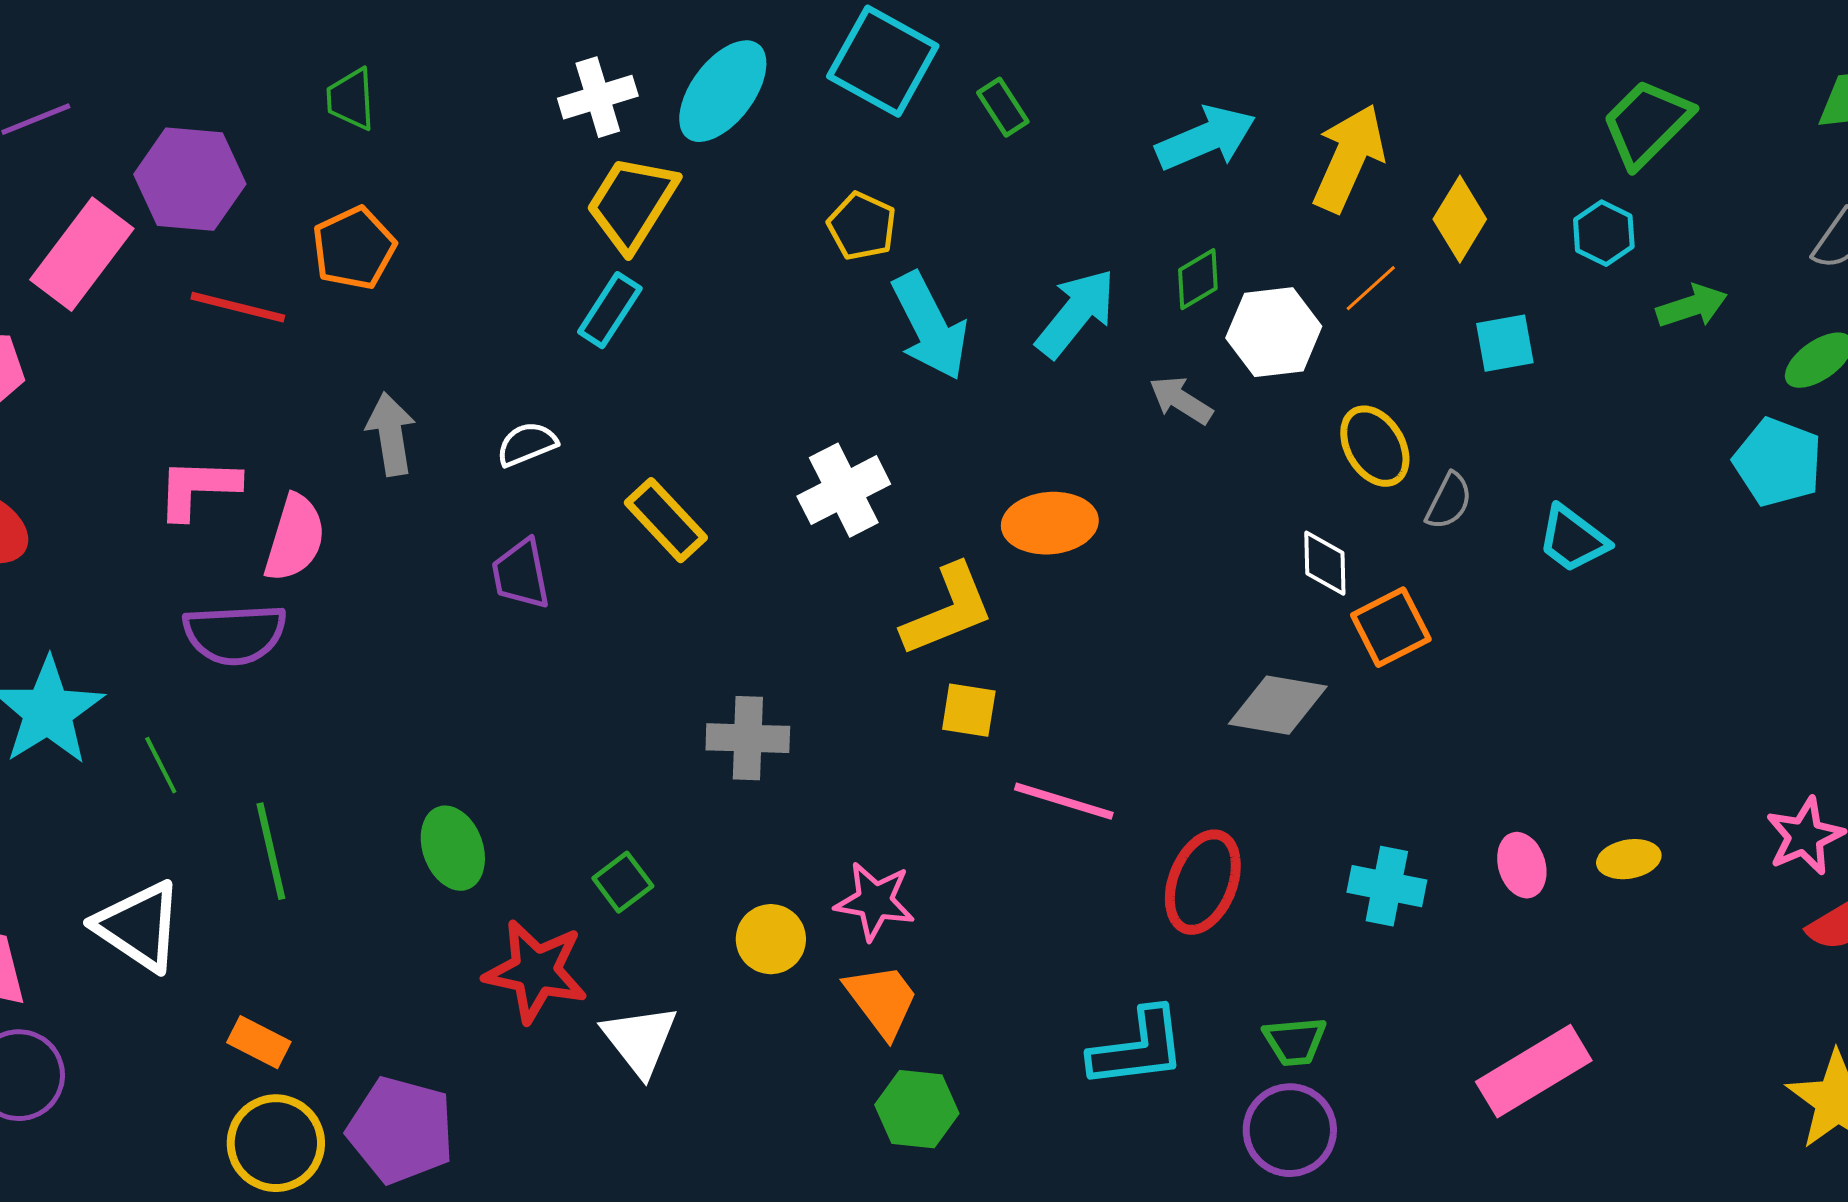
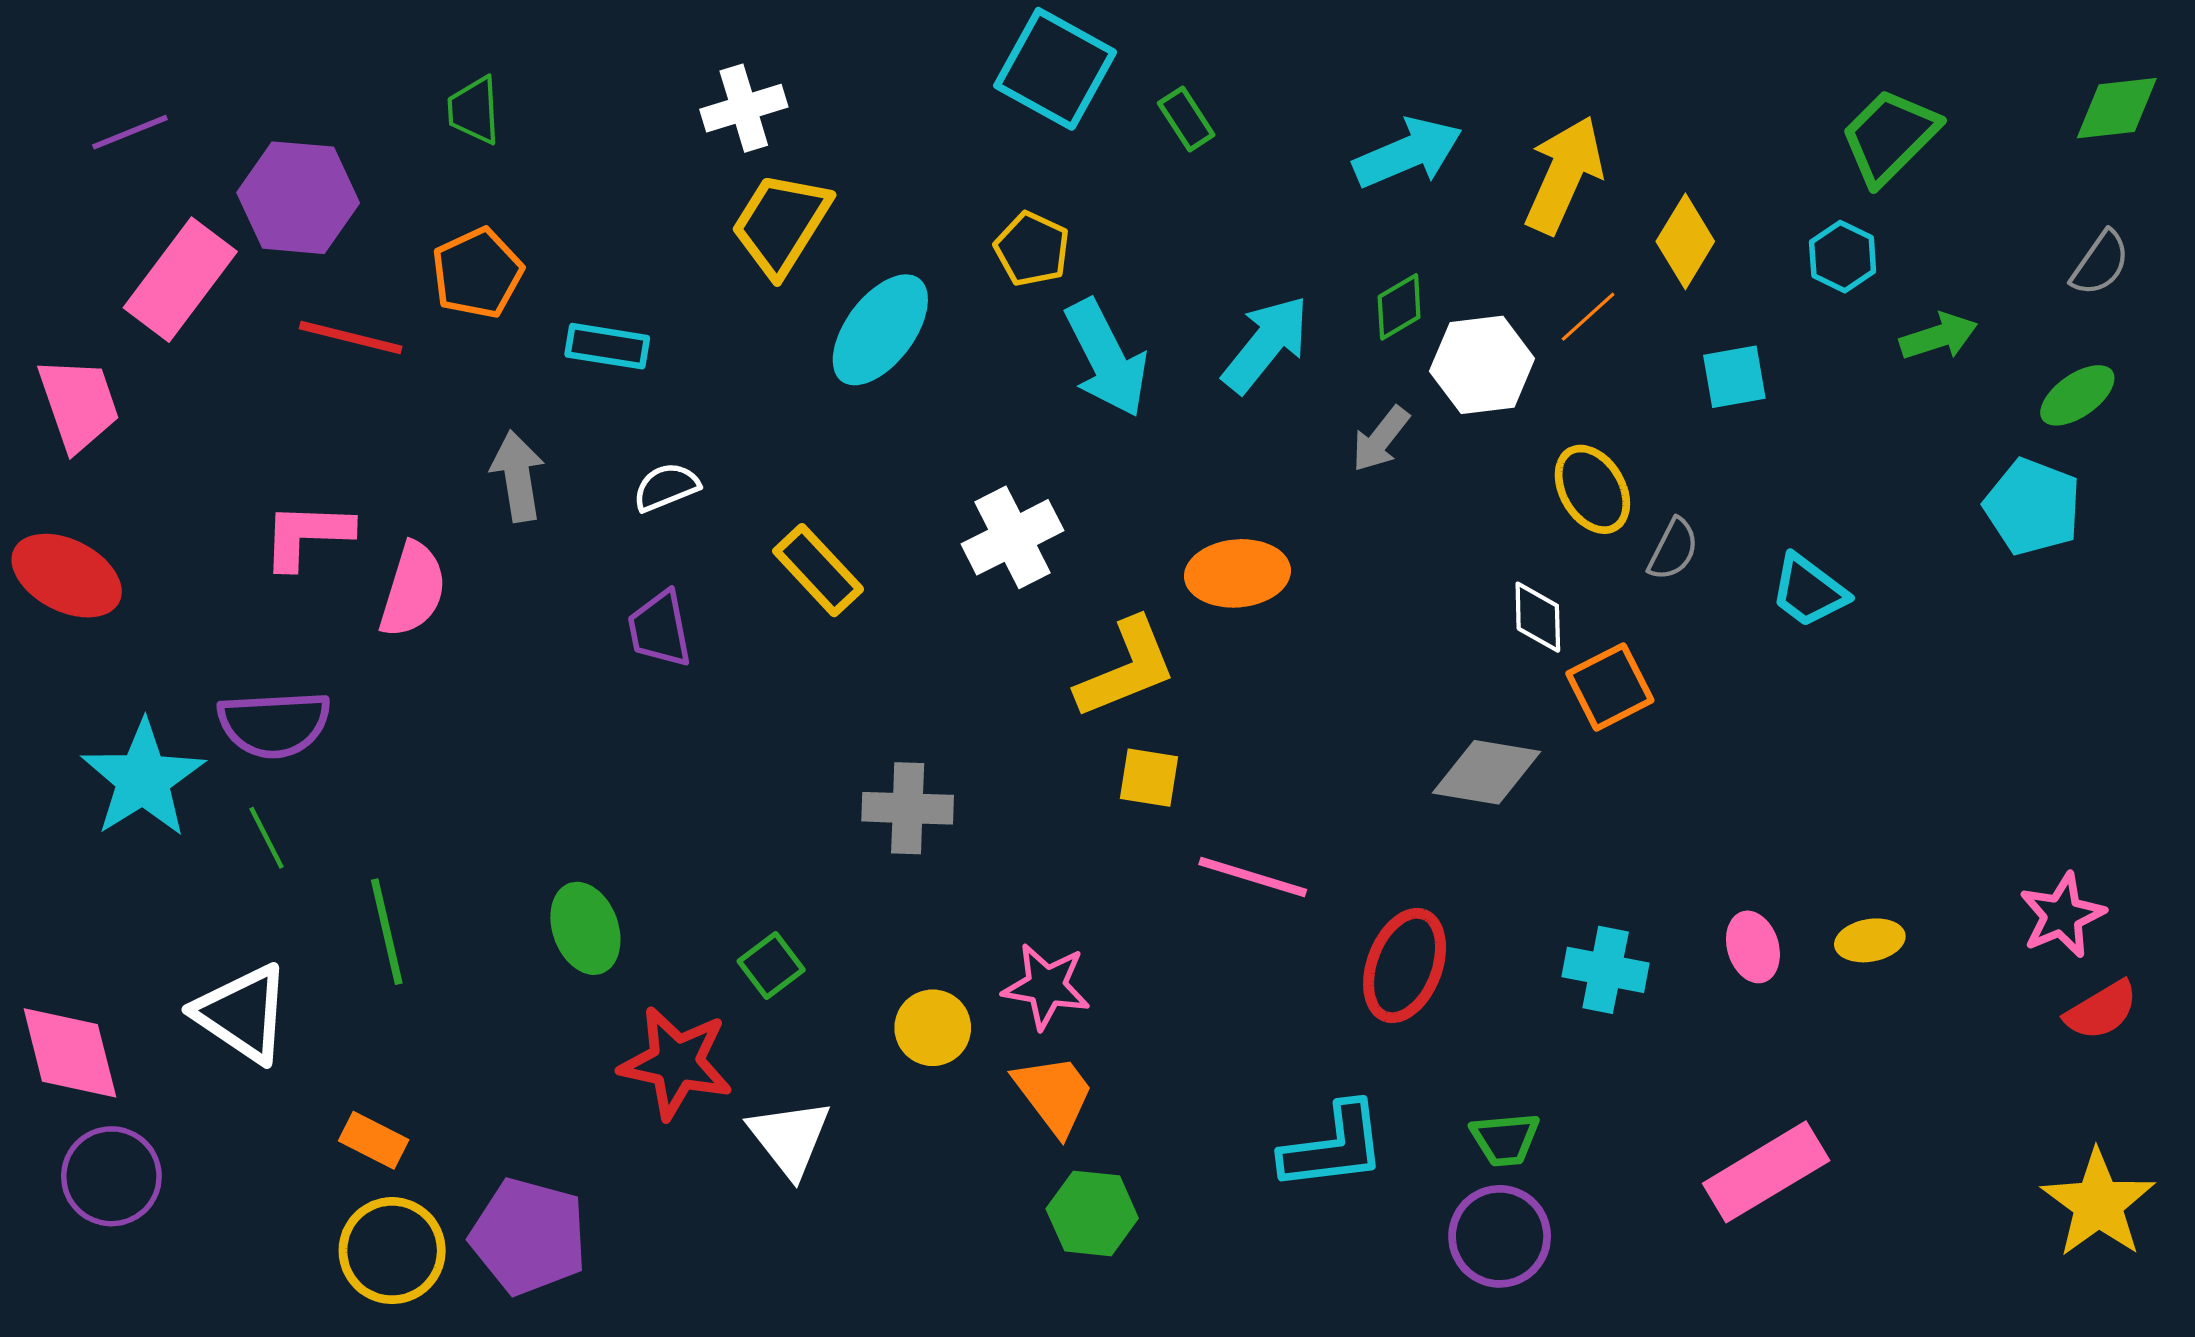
cyan ellipse: (723, 91) -> (880, 330), moved
cyan rectangle: (610, 310) -> (607, 346), moved, turned 66
gray arrow: (1181, 400) -> (1381, 439), turned -84
purple semicircle: (235, 634) -> (274, 724), moved

